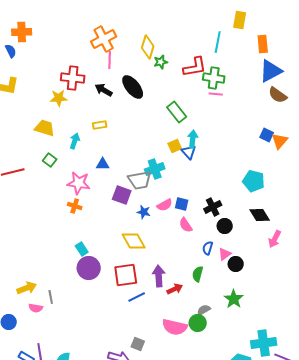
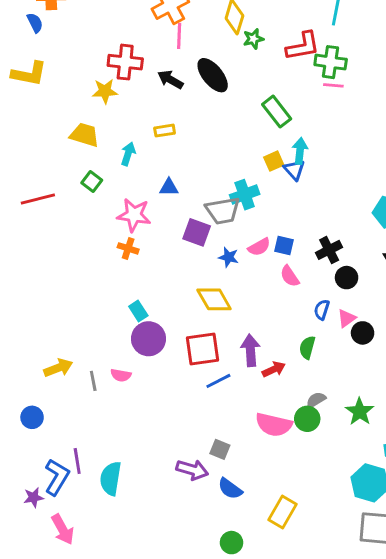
green star: (234, 299) -> (360, 412), moved
pink semicircle: (36, 308) -> (121, 375), moved

